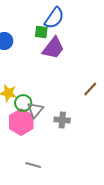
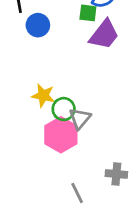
gray cross: (62, 120) -> (116, 174), moved
gray line: (33, 165) -> (77, 193), turned 49

